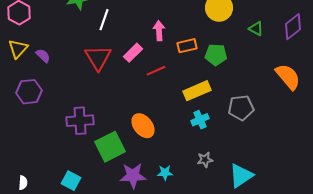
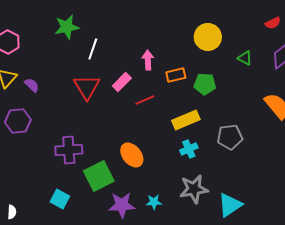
gray star: (205, 160) -> (194, 189), size x1.8
cyan square: (71, 181) -> (60, 199), moved

